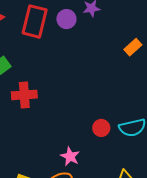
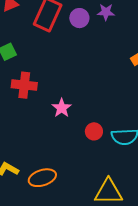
pink star: (70, 156) -> (62, 108), moved

